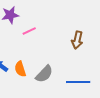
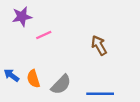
brown arrow: (77, 40) -> (99, 45), turned 138

